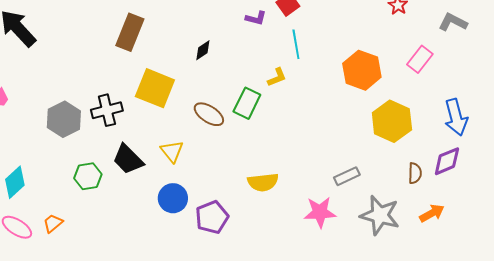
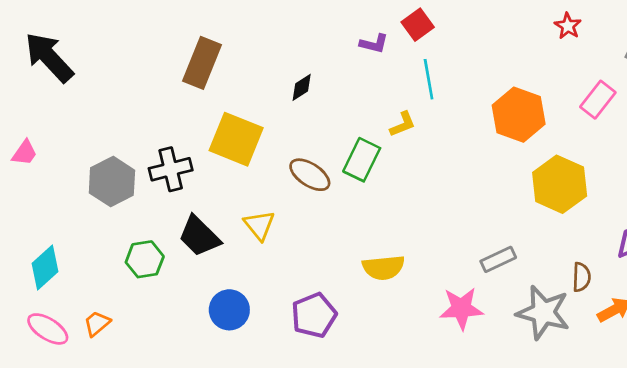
brown semicircle: (415, 173) -> (581, 277), moved
blue circle: (173, 198) -> (229, 310), moved

